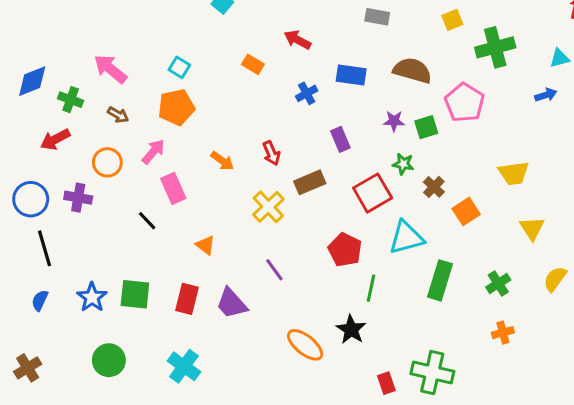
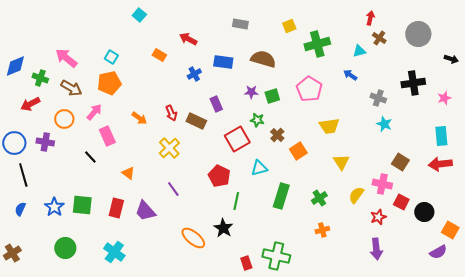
blue arrow: (546, 95) -> (350, 75), turned -128
pink pentagon: (465, 103) -> (309, 89), moved
brown arrow: (118, 115) -> (71, 88), size x1.5
brown rectangle: (310, 182) -> (196, 121), moved, turned 48
cyan triangle: (406, 238) -> (259, 168), size x0.7

